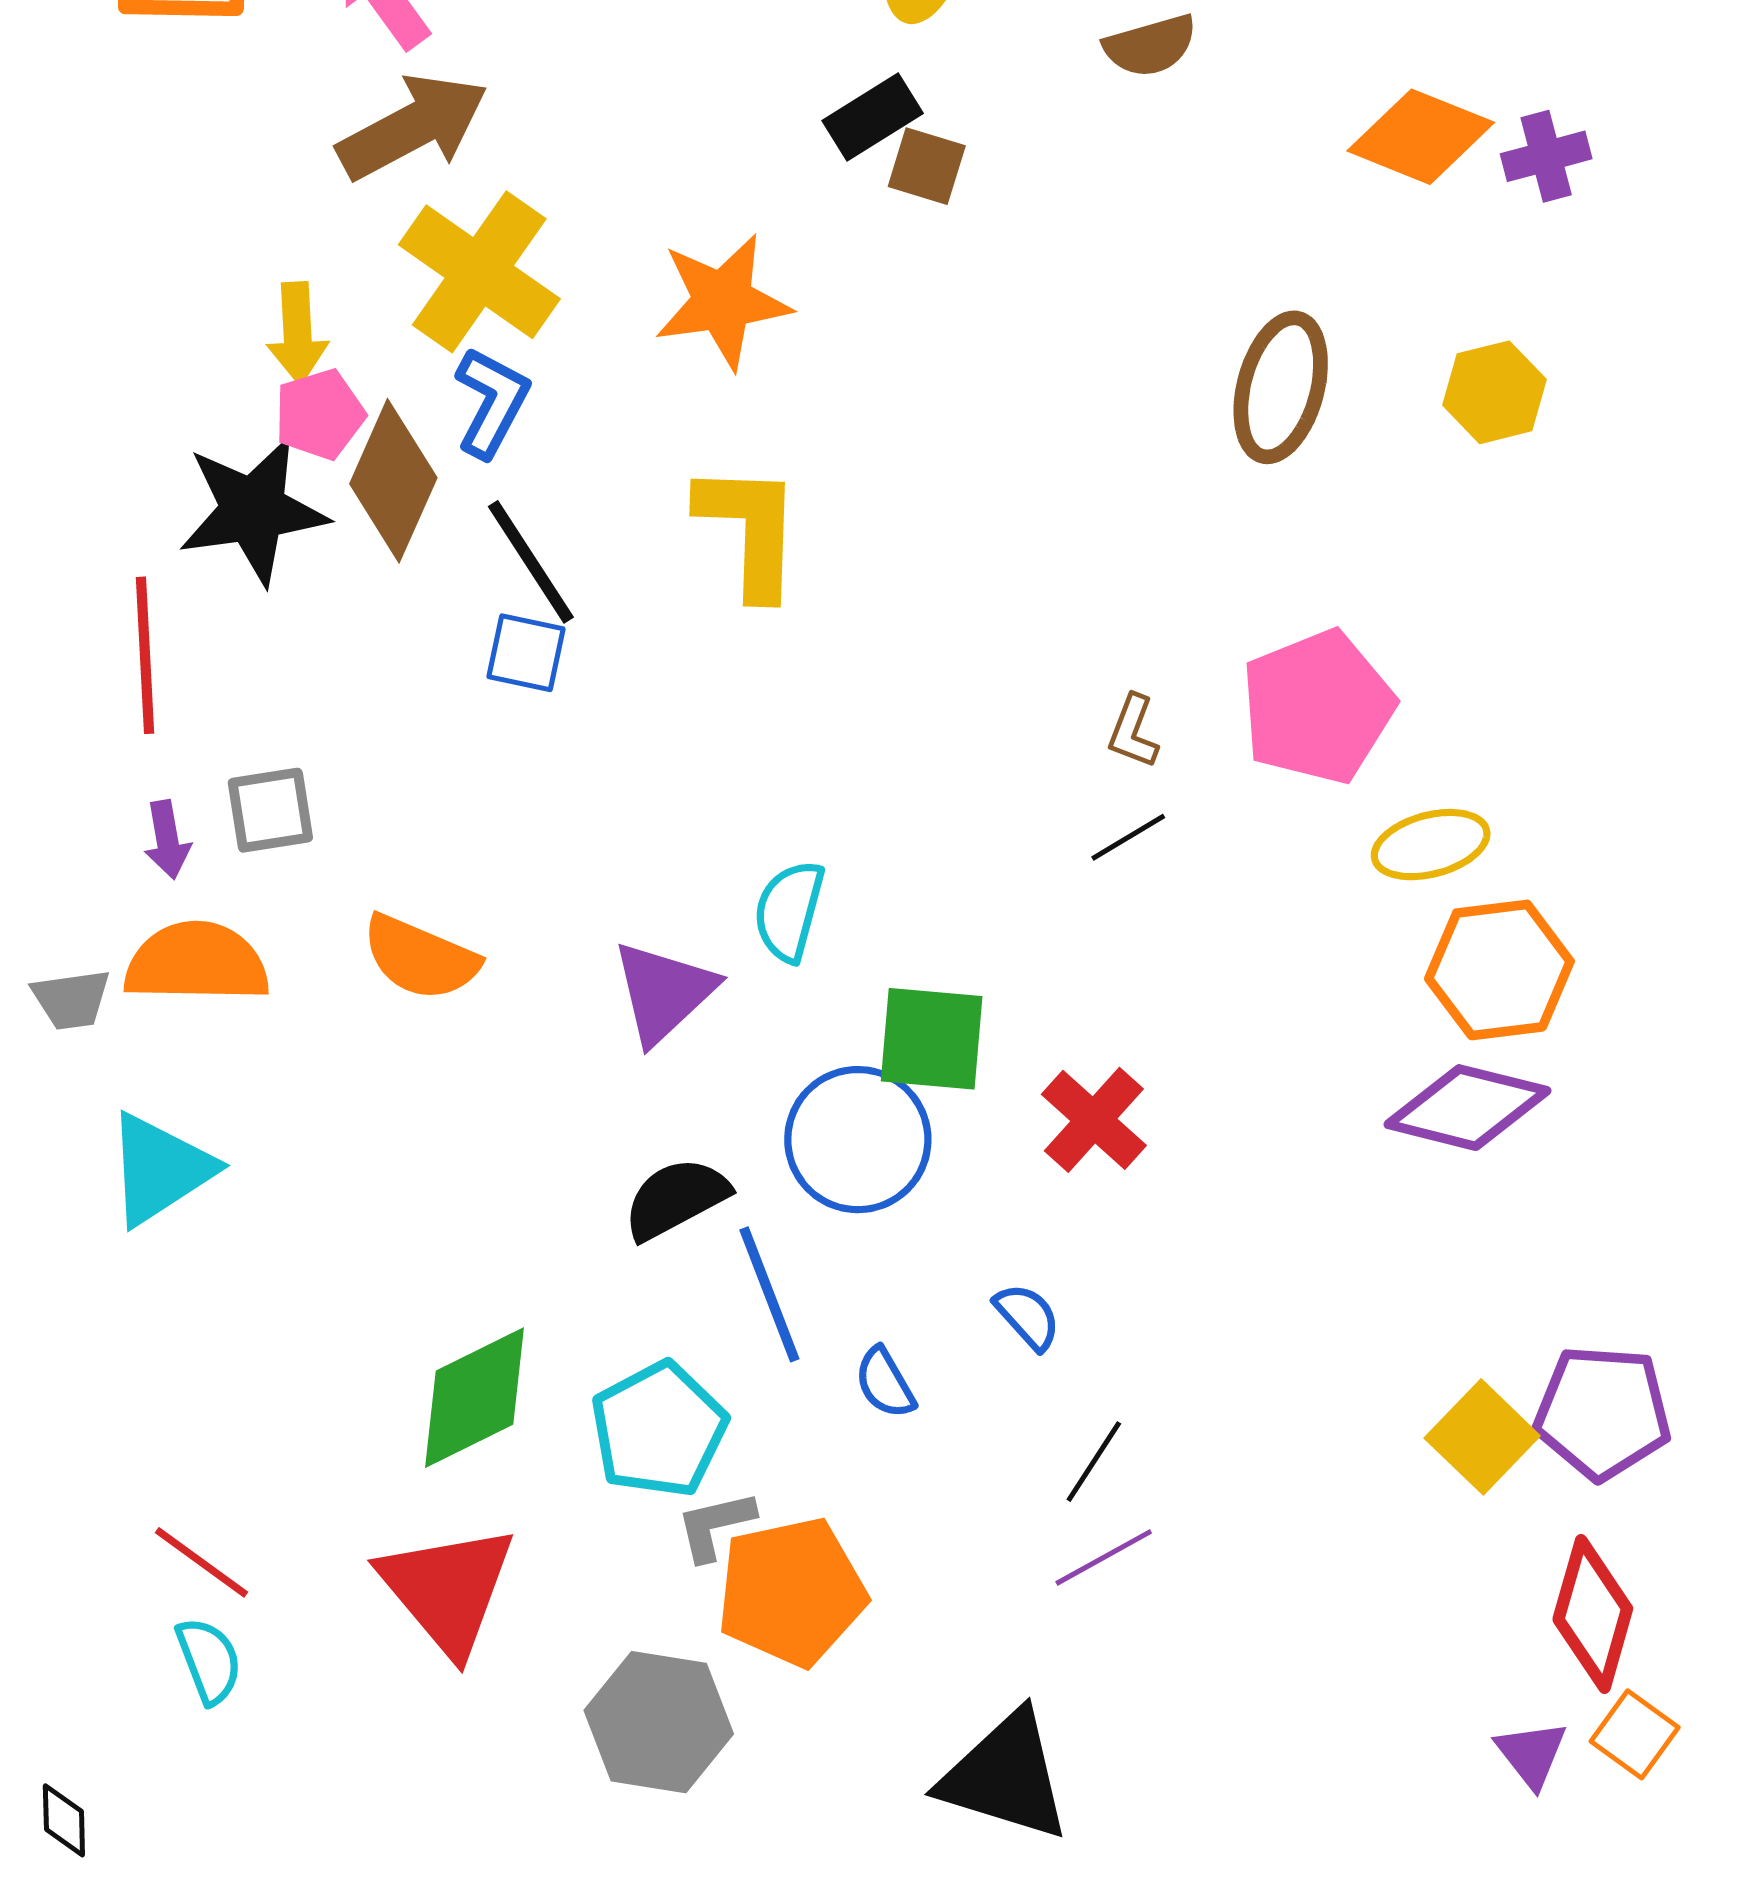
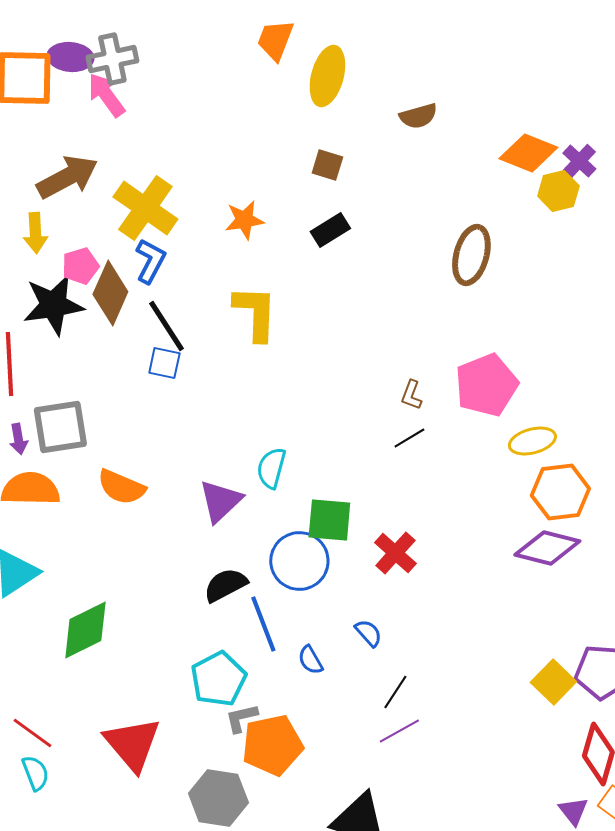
black rectangle: (873, 117) -> (330, 230), moved
brown arrow: (413, 127) -> (67, 177), moved
purple cross: (1546, 156) -> (579, 161), turned -32
orange star: (723, 301) -> (244, 220), size x0.7
yellow arrow: (297, 333) -> (35, 233), moved
yellow hexagon: (1495, 392) -> (558, 191), moved
gray square: (270, 810) -> (60, 427), size x1.5
green diamond: (474, 1398) -> (85, 630), moved

